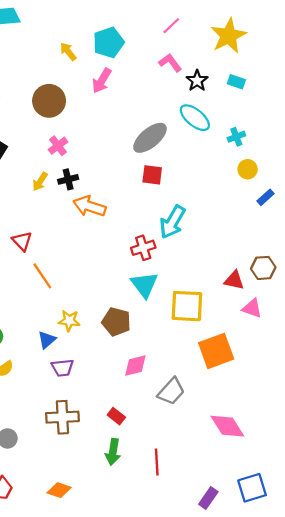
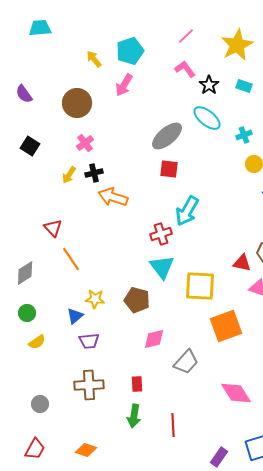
red rectangle: (116, 416) -> (137, 384), turned 49

